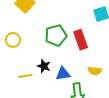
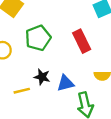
green pentagon: (56, 35) -> (38, 38), moved

